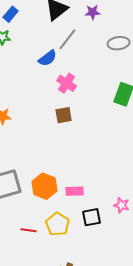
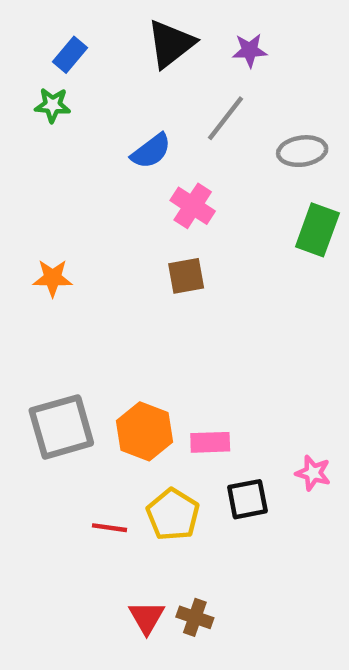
gray line: (68, 39) -> (226, 118), moved
gray ellipse: (119, 43) -> (302, 151), moved

